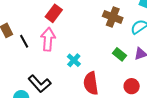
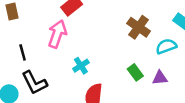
black line: (24, 41) -> (23, 52), moved

